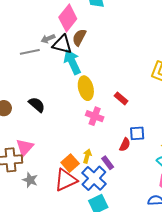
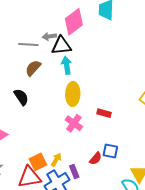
brown semicircle: (79, 37) -> (33, 68), moved
black triangle: (62, 44) -> (61, 46), turned -35
cyan arrow: (72, 62) -> (67, 65), size x0.7
red rectangle: (121, 98) -> (104, 113), turned -40

